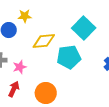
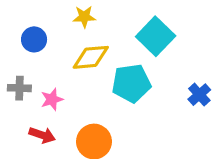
yellow star: (25, 16) -> (84, 17), moved
red arrow: (14, 89) -> (42, 135), turned 84

